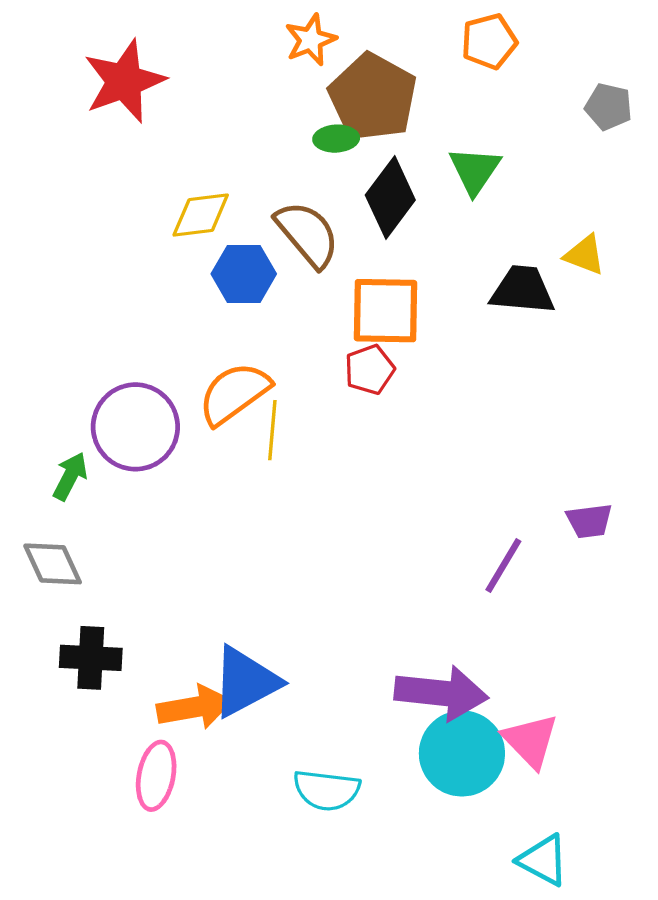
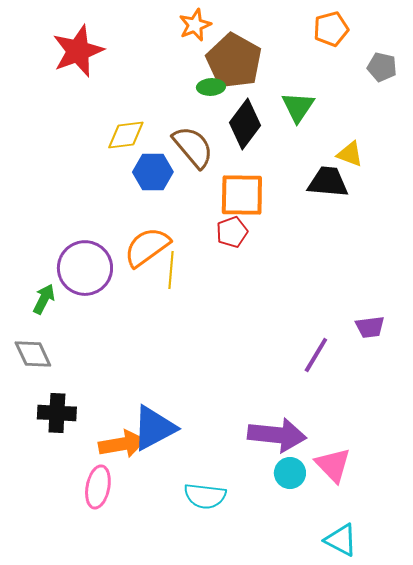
orange pentagon: (489, 41) -> (331, 29), moved
yellow triangle: (585, 255) -> (350, 154), moved
cyan circle: (462, 753) -> (290, 473), size x0.6

